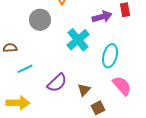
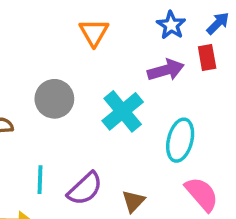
gray circle: (40, 20) -> (54, 99), moved
cyan line: (25, 69) -> (40, 180), moved, turned -63

